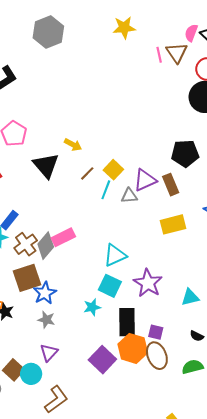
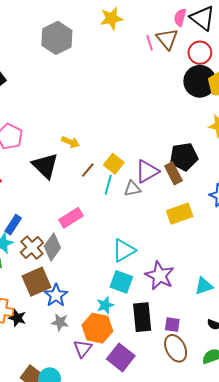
gray hexagon: (48, 32) -> (57, 38), moved
black pentagon: (185, 153) -> (184, 157), moved
pink rectangle: (63, 237) -> (71, 218), moved
orange hexagon: (133, 348) -> (97, 328), moved
purple triangle: (49, 353) -> (83, 348), moved

